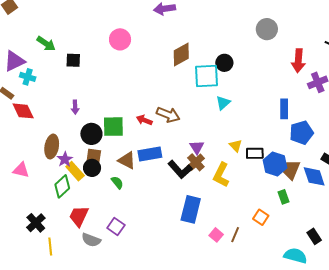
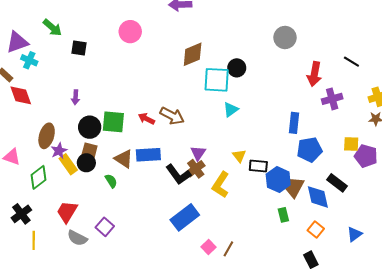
green diamond: (62, 186) -> (38, 177), moved
blue rectangle: (191, 209) -> (185, 217), turned 32
orange square: (261, 217) -> (316, 230), moved

